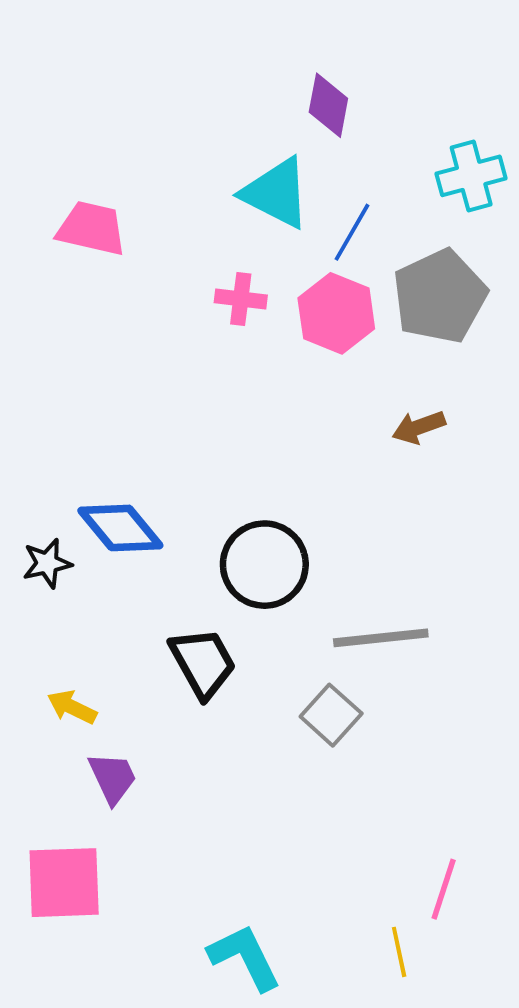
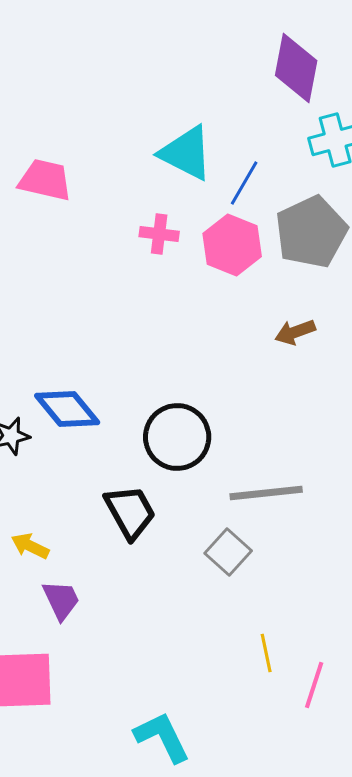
purple diamond: (328, 105) -> (296, 68), moved, size x1.4
yellow line: (399, 952) -> (266, 653), moved

